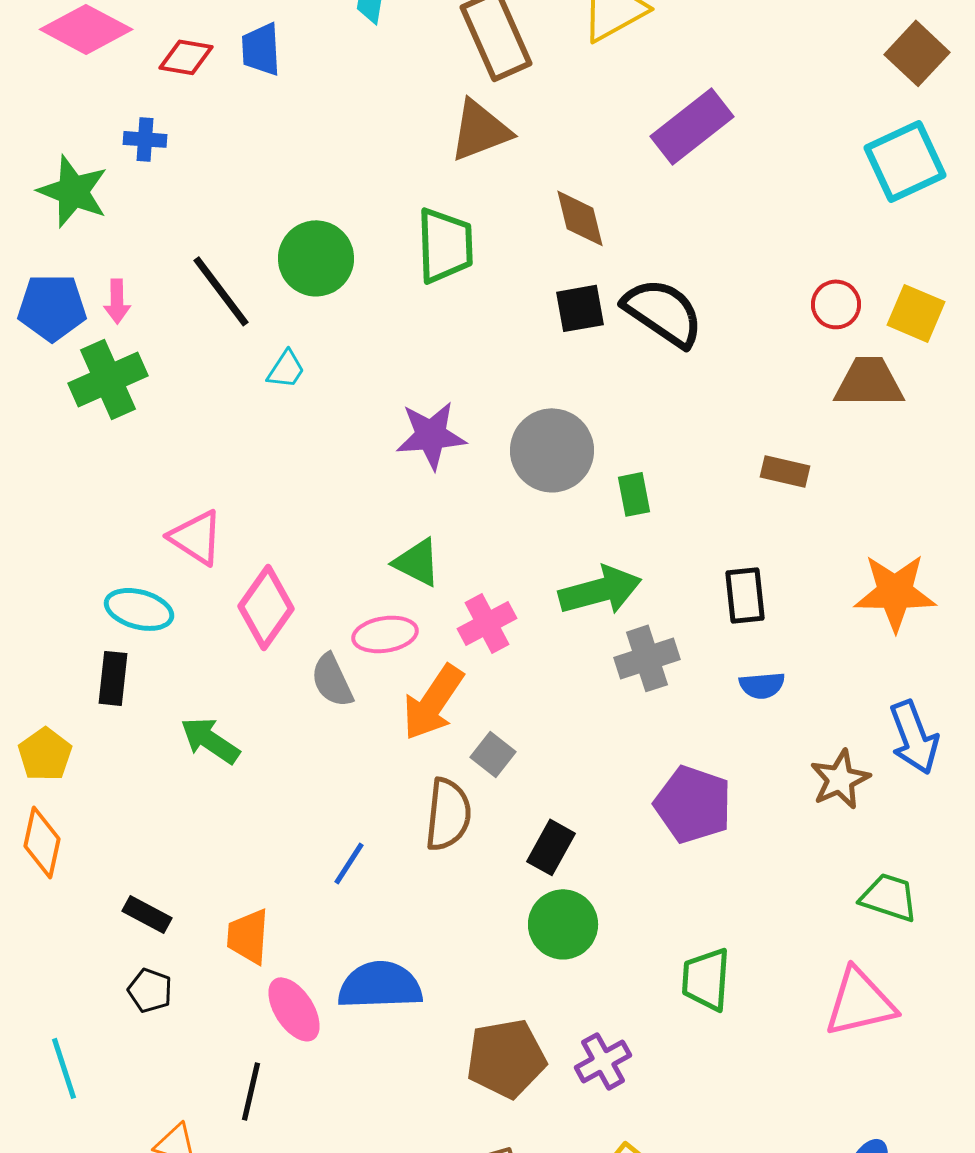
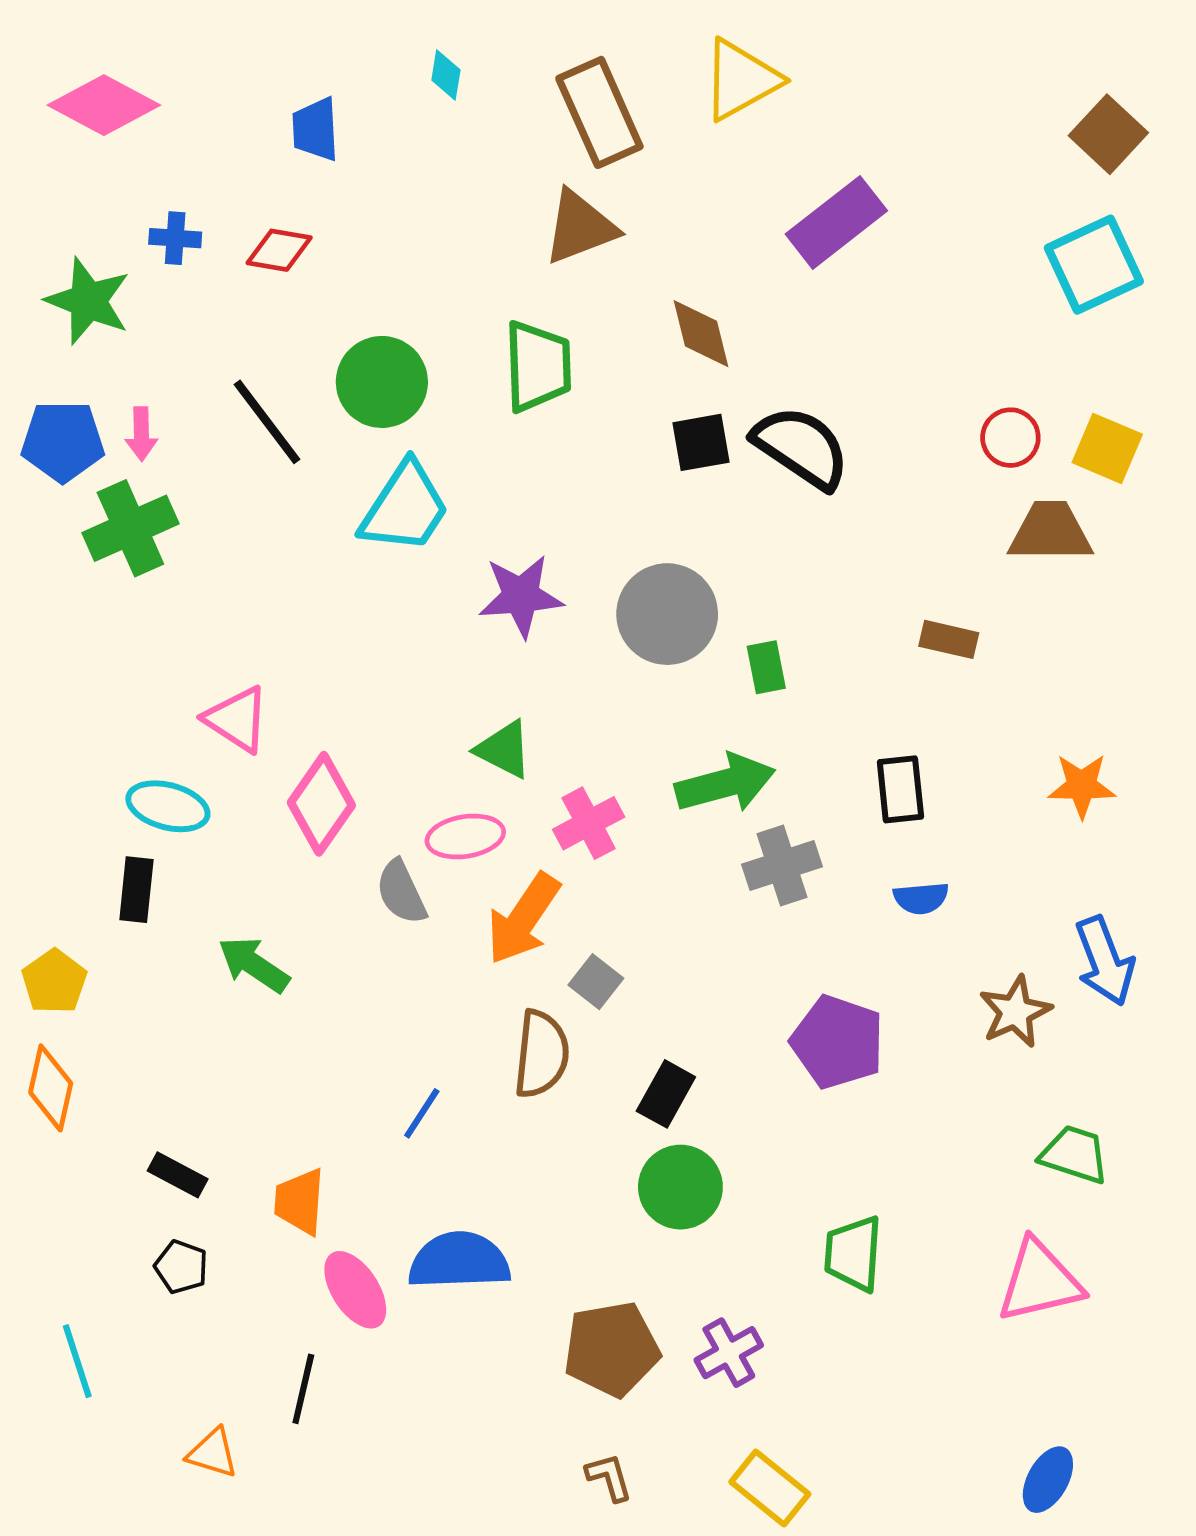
red diamond: (186, 57) -> (279, 250), moved
cyan trapezoid: (286, 369) -> (405, 508), moved, size x2.0
orange star: (895, 592) -> (1082, 786), size x0.7

